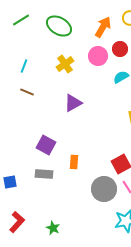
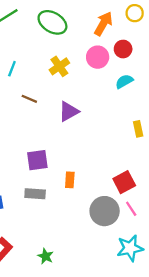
brown line: (27, 92) -> (29, 99), moved
purple square: (46, 145) -> (37, 160), turned -36

